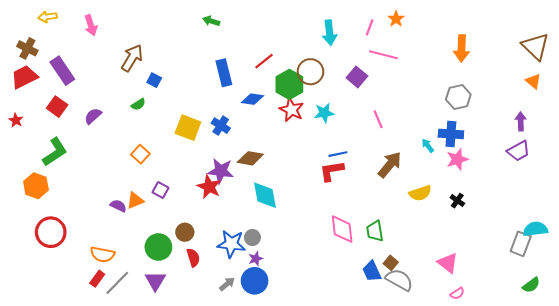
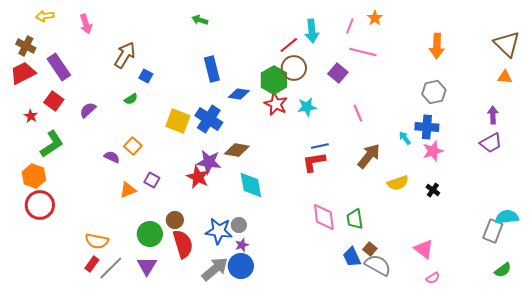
red line: (264, 61) -> (289, 45), moved
orange triangle: (533, 81) -> (505, 77), turned -35
red star: (16, 120) -> (31, 116), moved
blue cross: (221, 126) -> (209, 119), size x1.5
purple semicircle: (118, 206) -> (112, 157), moved
red circle: (51, 232) -> (40, 205), moved
red semicircle: (193, 258) -> (183, 244), size x1.6
gray arrow: (227, 284) -> (215, 269), size x1.8

